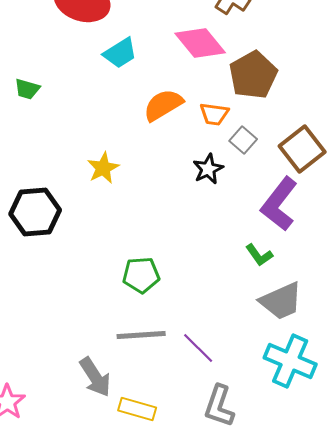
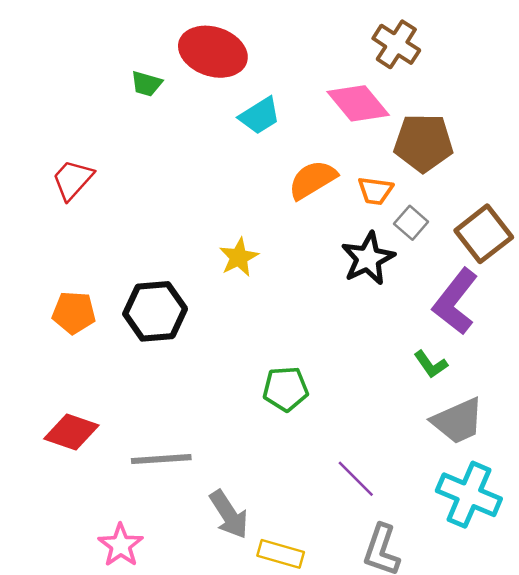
brown pentagon: (253, 75) -> (423, 143), turned 30
green trapezoid: (27, 89) -> (146, 84), moved
black star: (208, 169) -> (368, 258), size x1.4
gray line: (141, 335) -> (161, 459), moved

